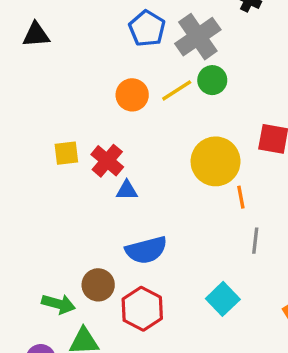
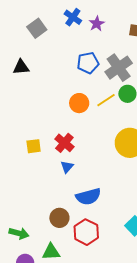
blue pentagon: (147, 28) -> (88, 63), turned 30
yellow square: (66, 153) -> (34, 146), moved
blue triangle: (127, 190) -> (67, 167), moved, turned -48
green arrow: (58, 304) -> (19, 233), moved

